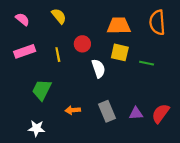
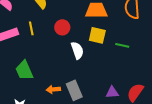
yellow line: (58, 55) -> (31, 28), moved
green trapezoid: (42, 90) -> (24, 70), turned -50
gray rectangle: (107, 111) -> (74, 90), moved

